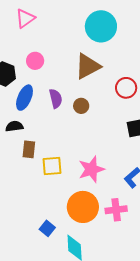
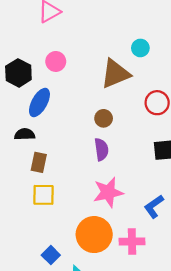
cyan circle: (101, 26) -> (140, 48), moved, size x0.5
purple semicircle: (56, 99) -> (101, 149), moved
yellow square: (52, 166) -> (43, 195), moved

